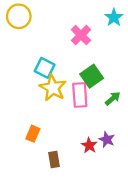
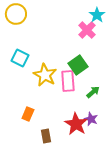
pink cross: (81, 35) -> (87, 30), moved
cyan square: (45, 68) -> (20, 58), moved
green arrow: (113, 98) -> (93, 92), moved
red star: (89, 145) -> (76, 124), size x1.6

